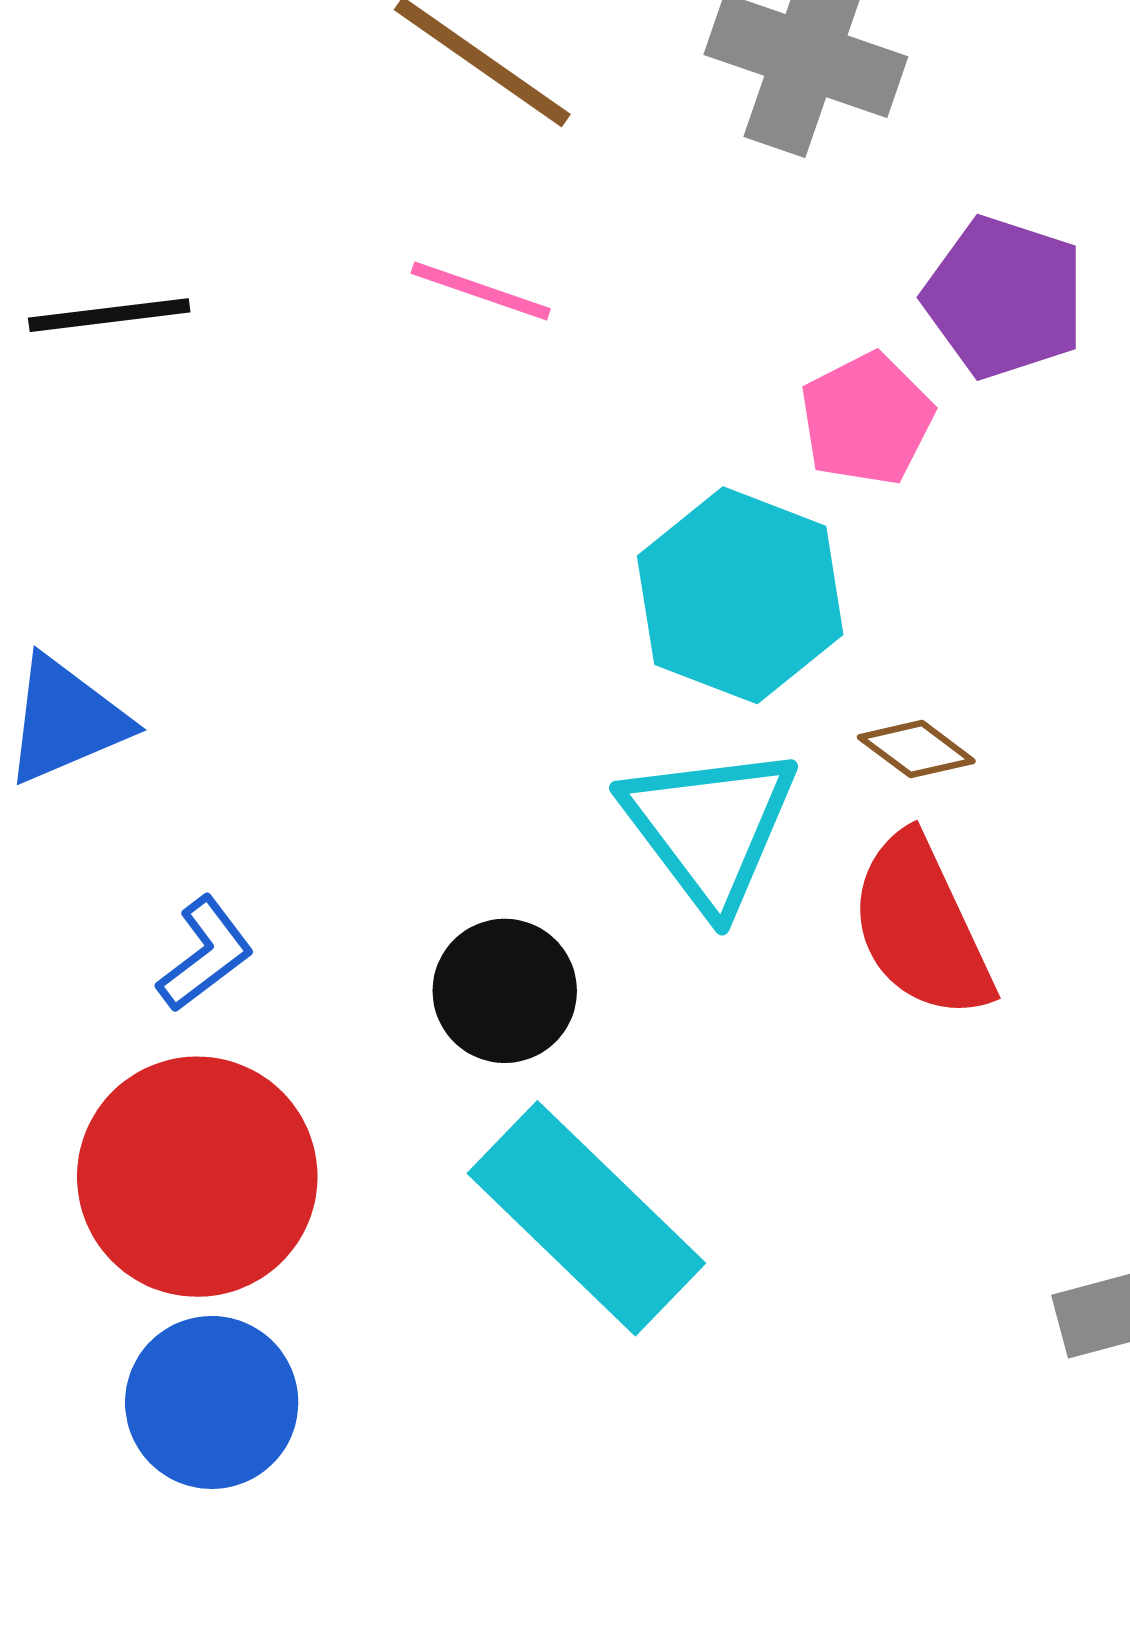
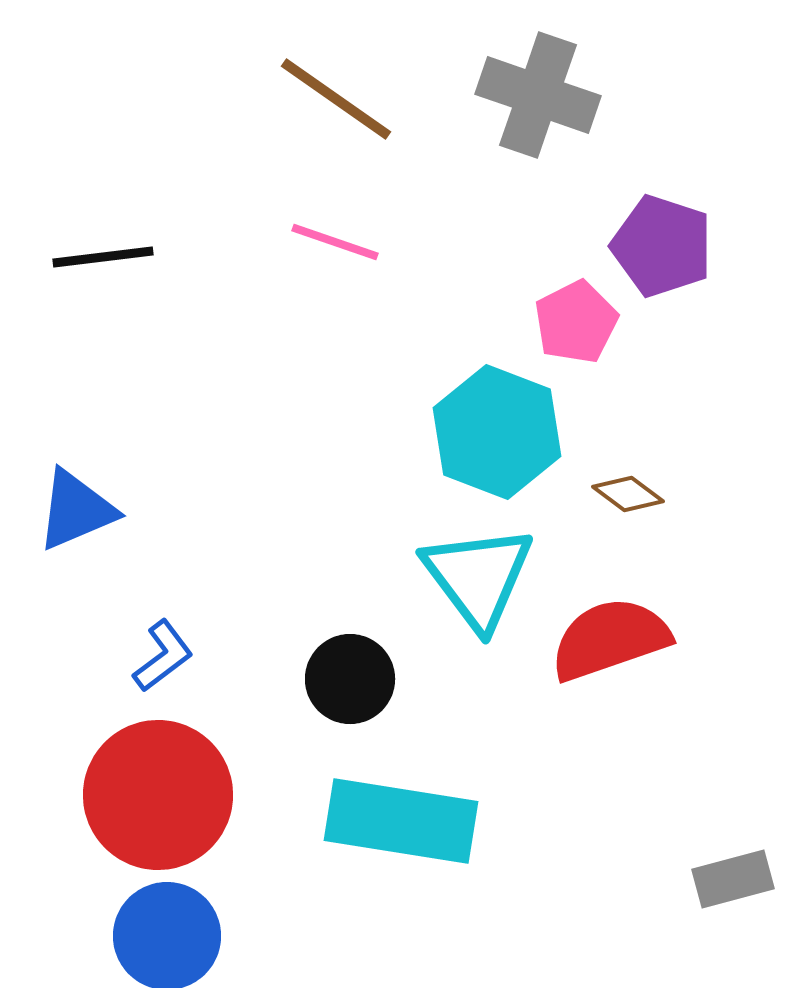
brown diamond: (916, 749) -> (628, 494), moved
red semicircle: (921, 927) -> (610, 639), turned 96
cyan rectangle: (586, 1218) -> (401, 821), turned -35

